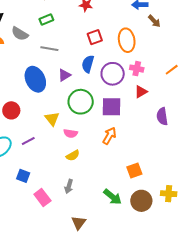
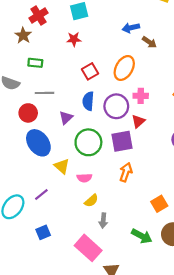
green rectangle: (46, 20) -> (35, 63), turned 40
orange ellipse: (127, 40) -> (124, 68), turned 50
blue ellipse: (35, 79) -> (38, 143), moved
red triangle: (141, 92) -> (138, 121), moved
red circle: (11, 110) -> (28, 113), moved
blue square: (23, 176) -> (43, 232), turned -32
gray arrow: (69, 186) -> (103, 220), moved
pink rectangle: (42, 198) -> (88, 248), moved, size x1.4

